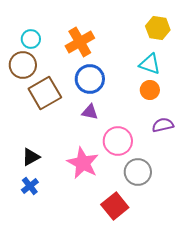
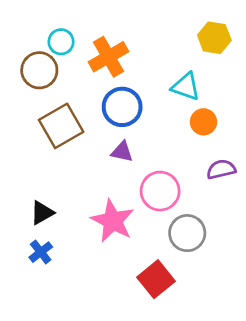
cyan circle: (31, 39) -> (61, 42), moved
cyan triangle: (150, 64) -> (186, 87), moved
brown circle: (23, 65) -> (39, 70), moved

